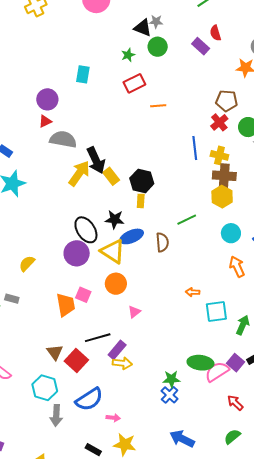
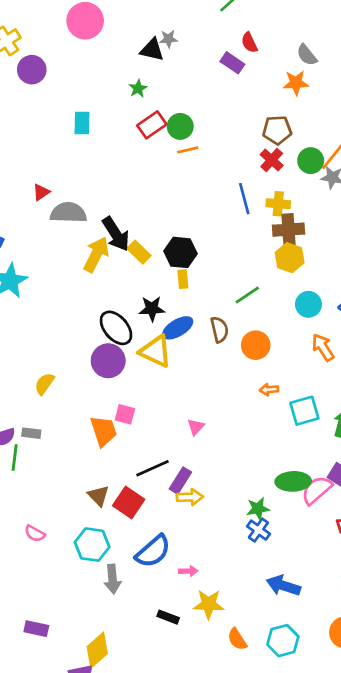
green circle: (158, 47) -> (180, 126), moved
purple circle: (47, 99) -> (32, 70), moved
orange circle: (116, 284) -> (256, 345), moved

